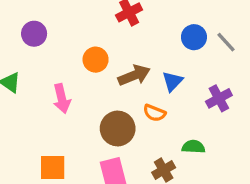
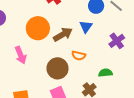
orange circle: (96, 60) -> (38, 28), size x1.5
blue triangle: (172, 81) -> (86, 27), moved

